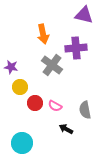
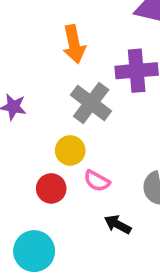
yellow circle: (20, 87) -> (70, 150), moved
red circle: (35, 103) -> (51, 188), moved

